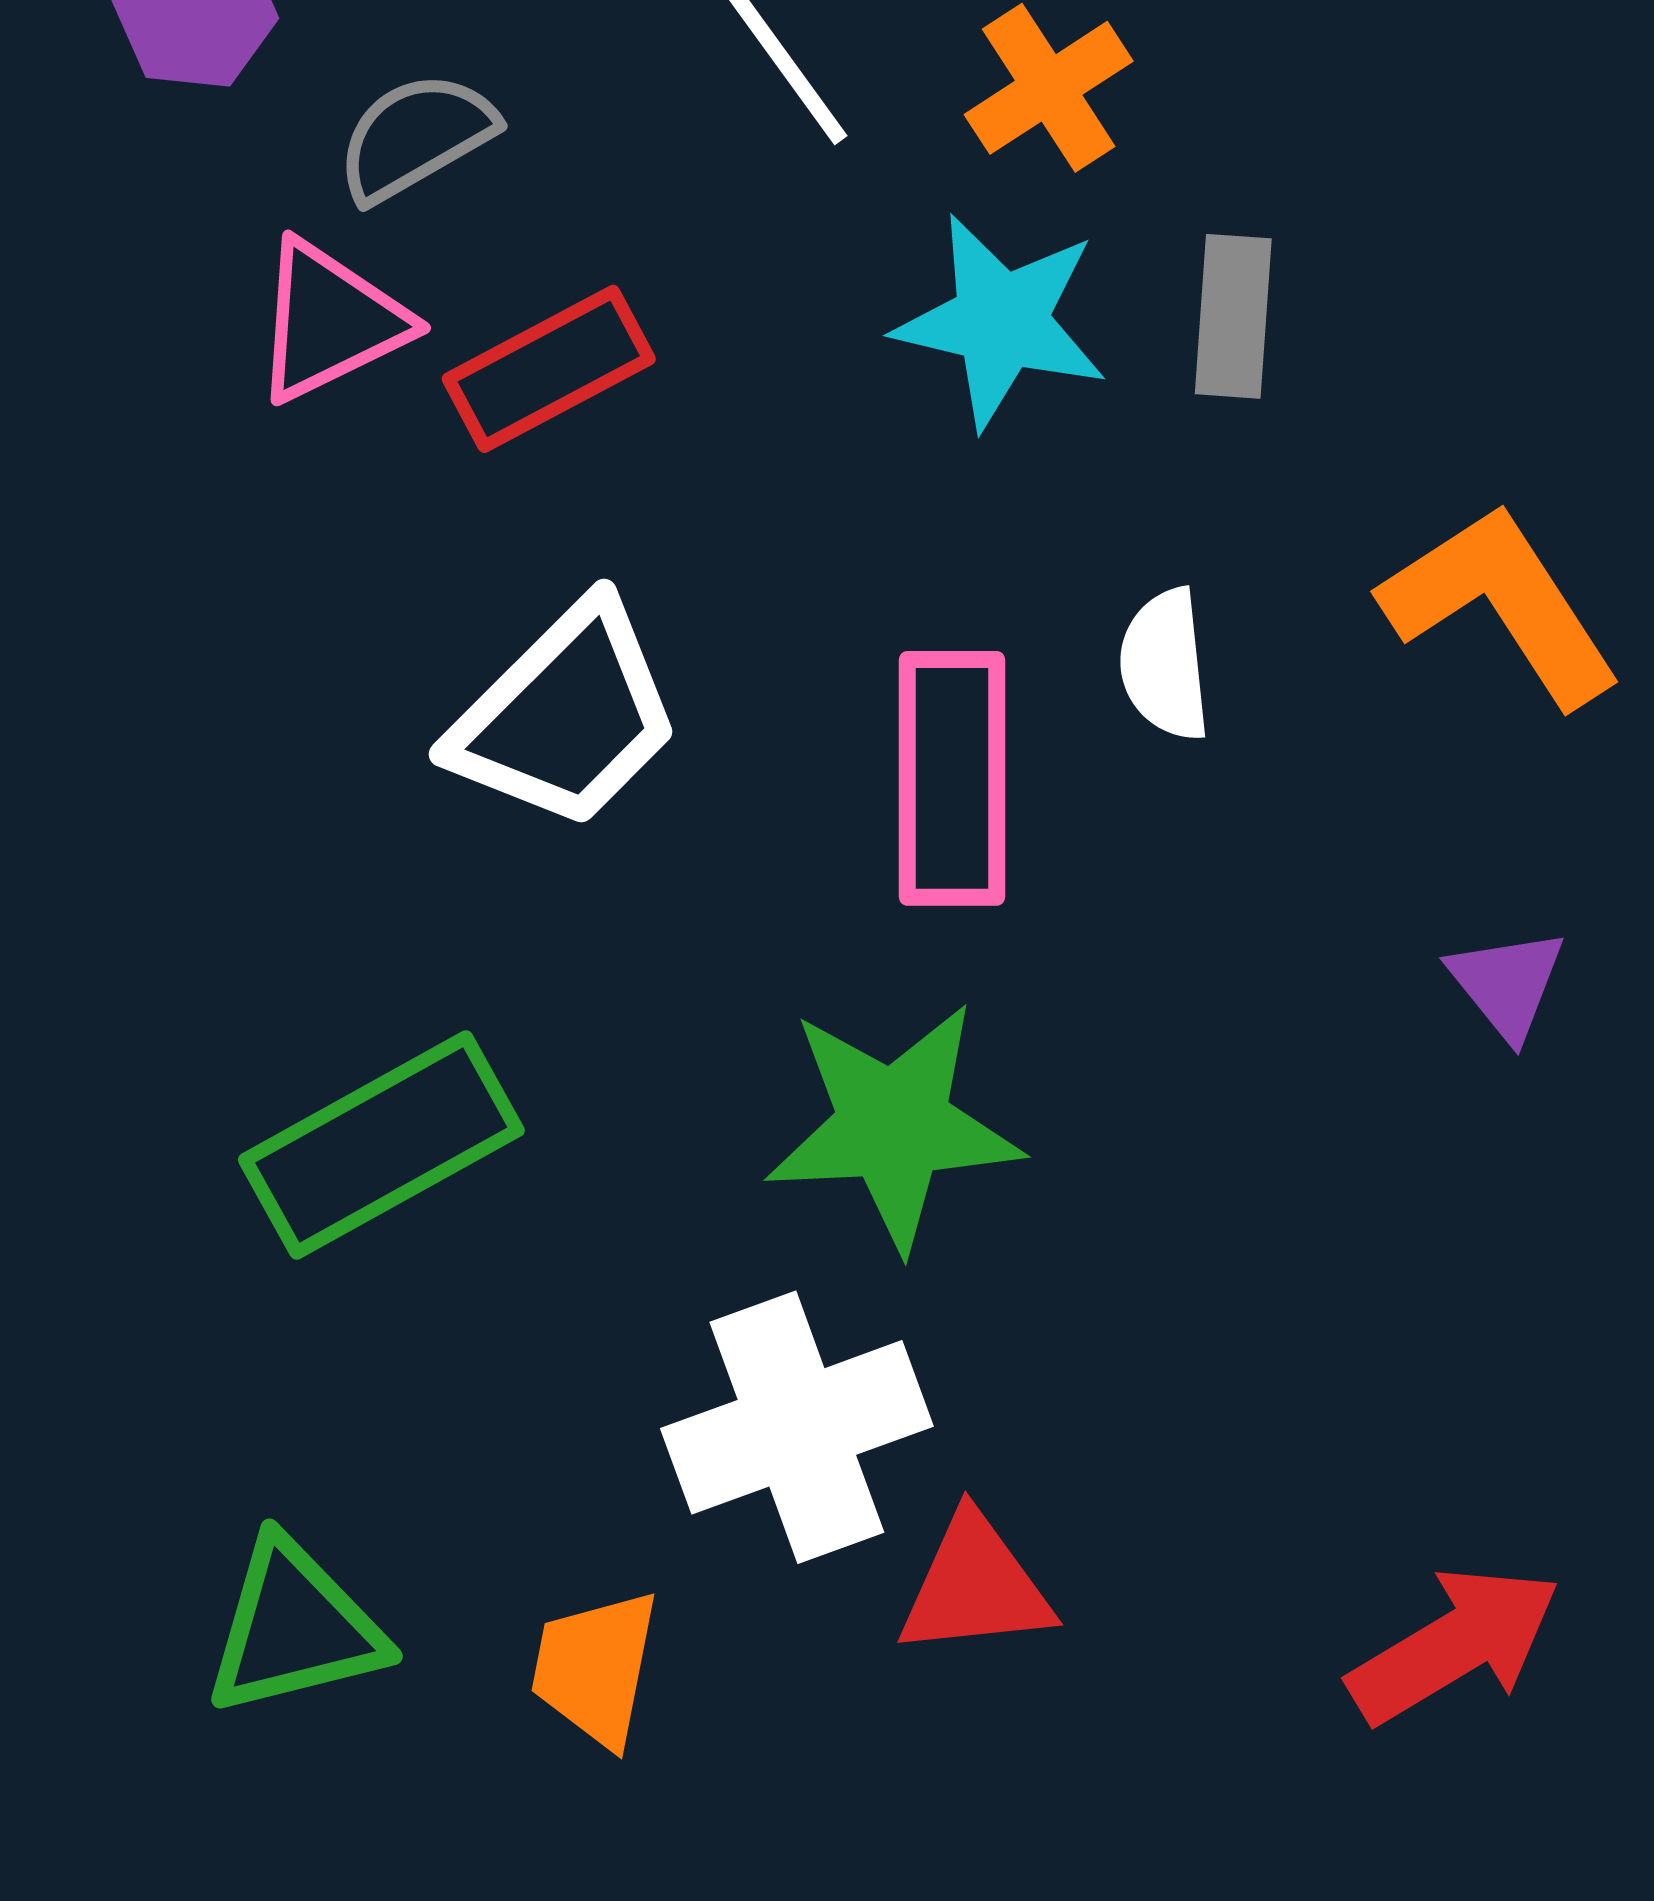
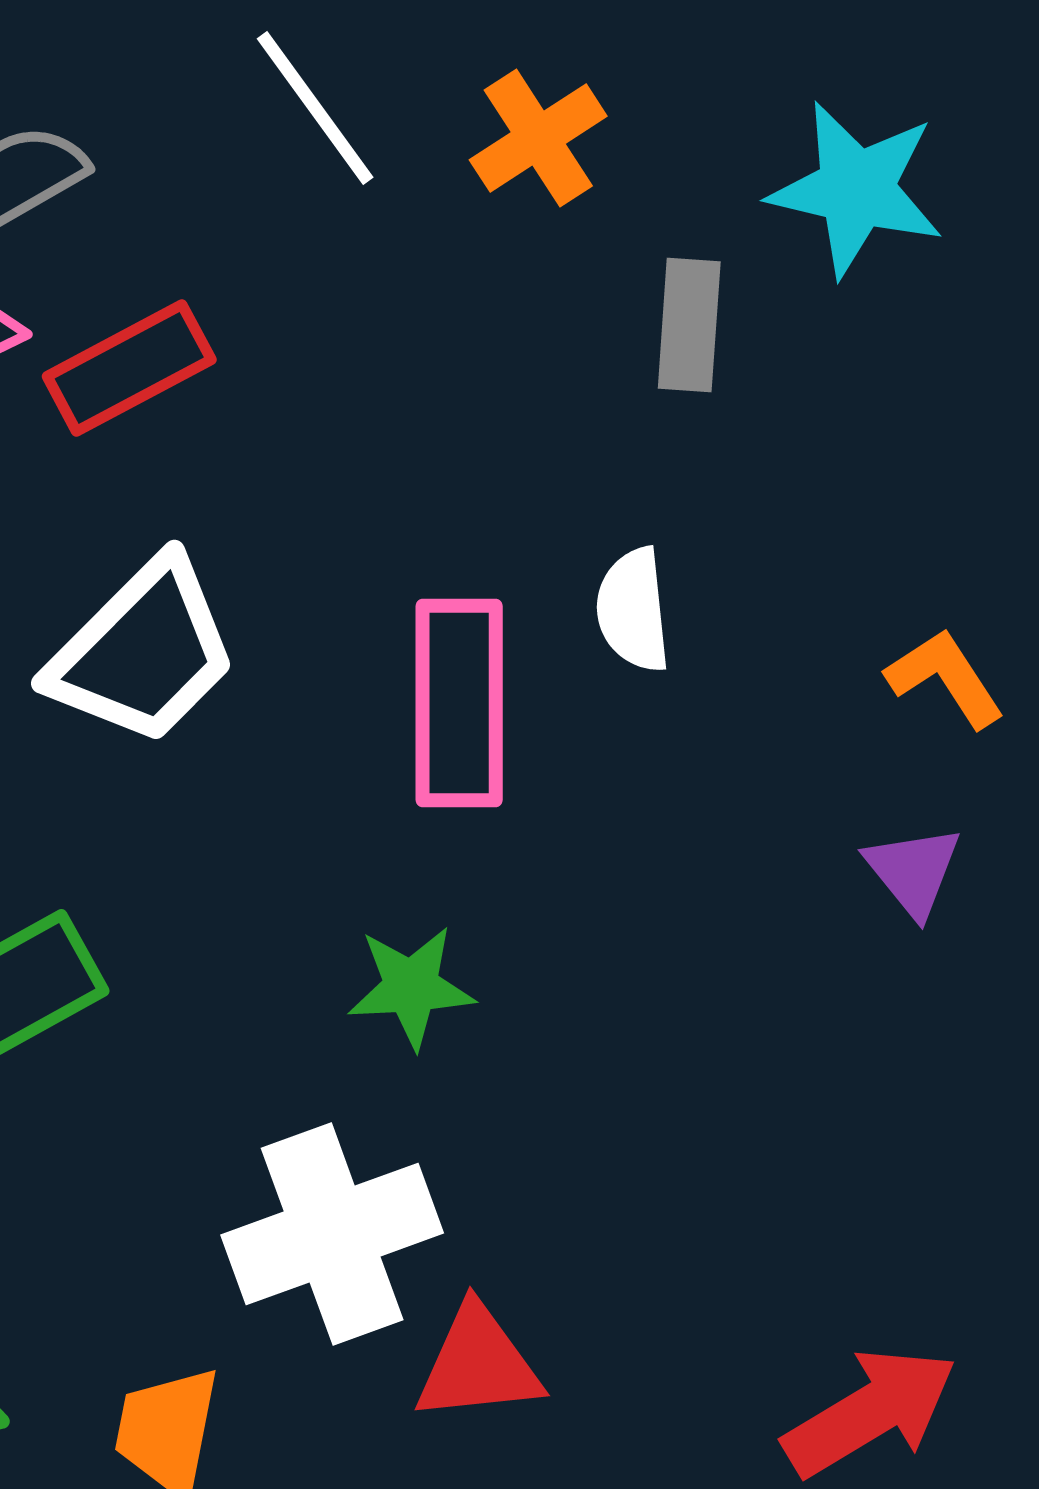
cyan star: (1001, 321) -> (856, 189), moved
orange L-shape: (1501, 605) -> (945, 678), moved, size x0.6
green star: (893, 1125) -> (411, 987), size x0.6

